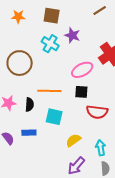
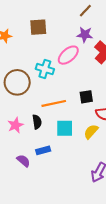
purple star: (72, 35) -> (85, 35), moved
cyan cross: (50, 44) -> (45, 69), moved
pink ellipse: (82, 70) -> (68, 55), moved
yellow semicircle: (73, 140) -> (91, 132), moved

